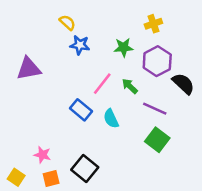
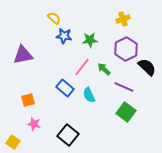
green star: (123, 47) -> (90, 40), moved
orange square: (51, 179) -> (28, 100), moved

